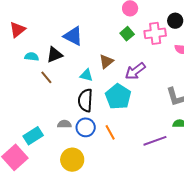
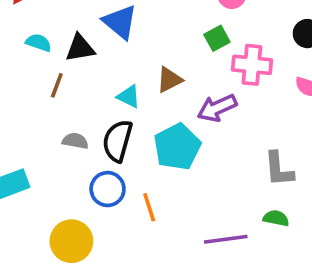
pink cross: (155, 33) -> (252, 65), moved
brown line: (46, 77) -> (57, 85), turned 48
gray semicircle: (64, 124) -> (75, 141), moved

